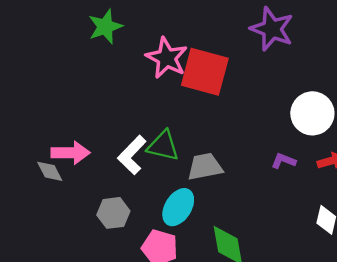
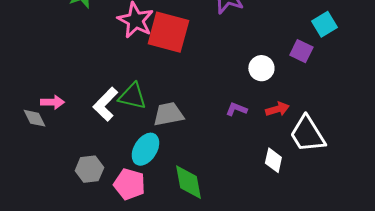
white circle: (312, 113) -> (261, 68), size x0.7
pink arrow: (71, 153) -> (52, 102), size x0.7
gray hexagon: (113, 213) -> (89, 169), moved

